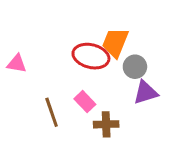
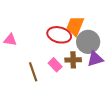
gray circle: (135, 67) -> (88, 42), size x1.5
brown cross: (106, 124) -> (73, 60), moved

